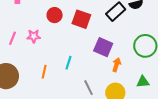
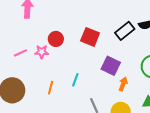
red circle: (55, 15) -> (56, 39), moved
pink line: (12, 38) -> (20, 53), turned 40

